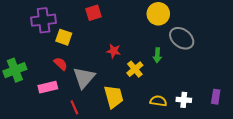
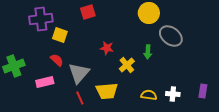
yellow trapezoid: (114, 97) -> (107, 91), turned 100
red line: (74, 107) -> (80, 98), moved

